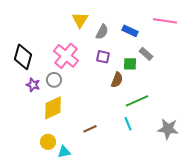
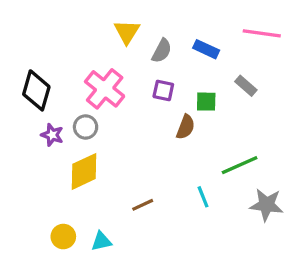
gray rectangle: (146, 54) -> (246, 86), moved
green line: (137, 101) -> (240, 165), moved
yellow circle: (48, 142) -> (63, 237), moved

